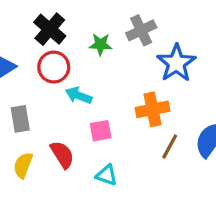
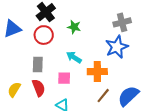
gray cross: (141, 30) -> (122, 22), moved
cyan arrow: (79, 95) -> (74, 57), moved
gray rectangle: (20, 119) -> (38, 64), moved

